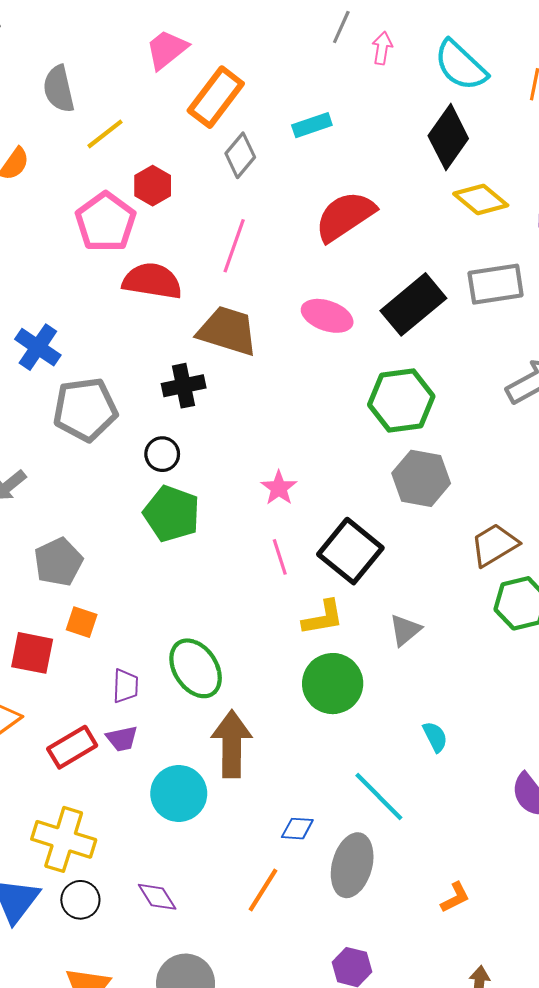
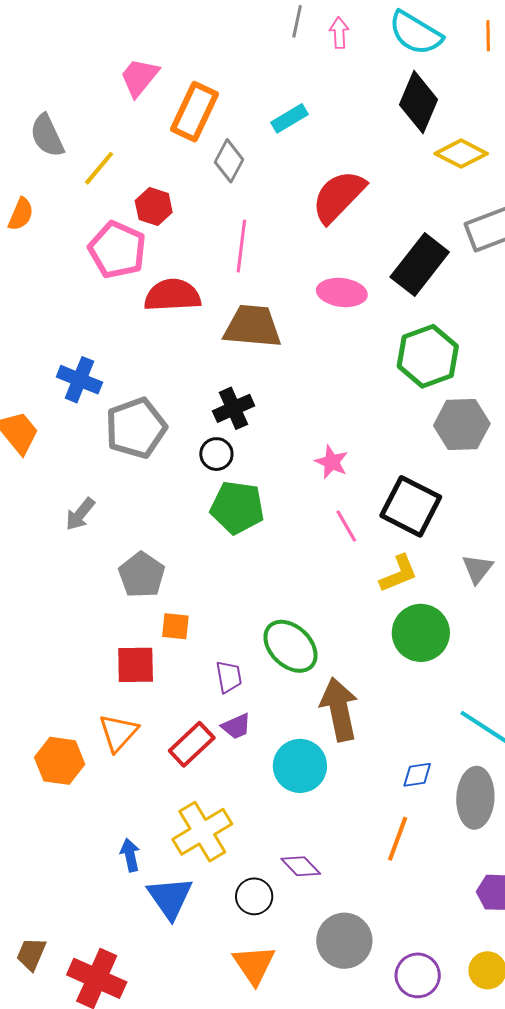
black cross: (184, 386) -> (234, 408), moved
yellow cross: (64, 839) -> (202, 832), turned -36
black circle: (80, 900) -> (254, 896), moved

